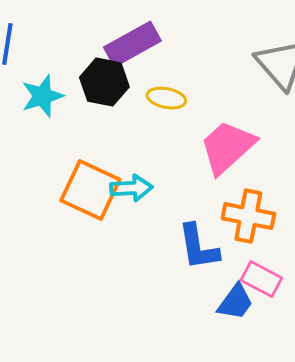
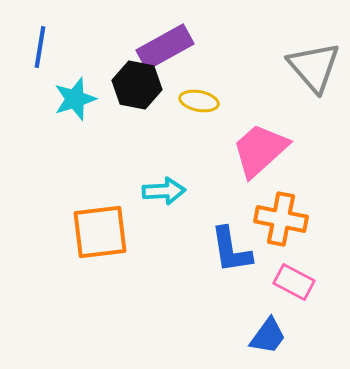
orange square: (90, 190) -> (100, 232), moved, turned -32
blue trapezoid: (235, 302) -> (268, 336), moved

